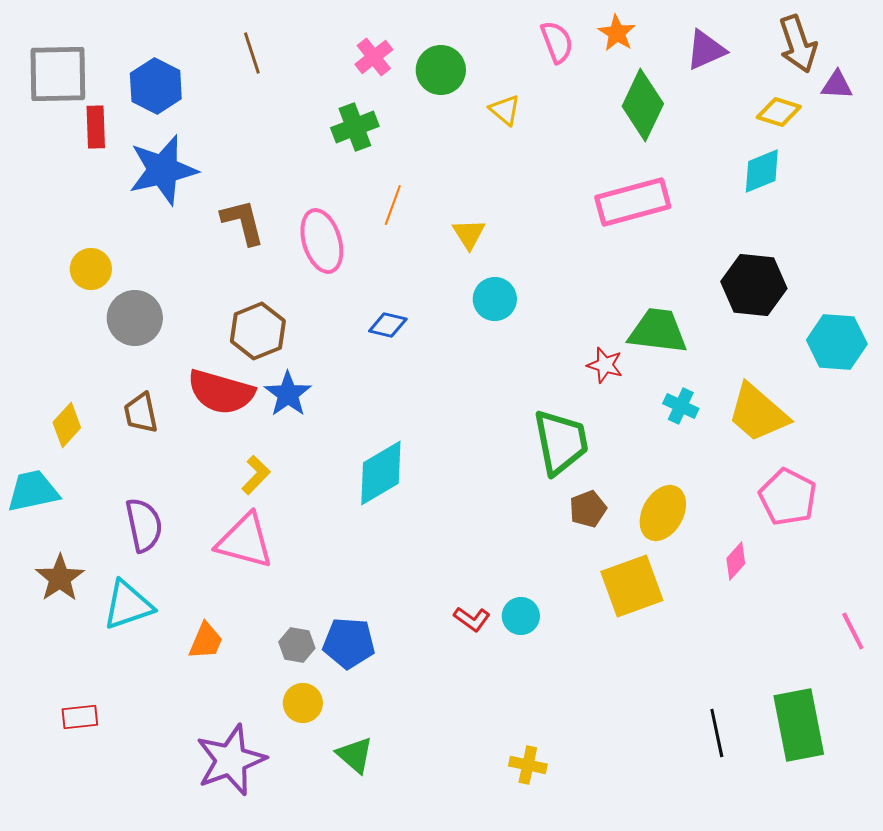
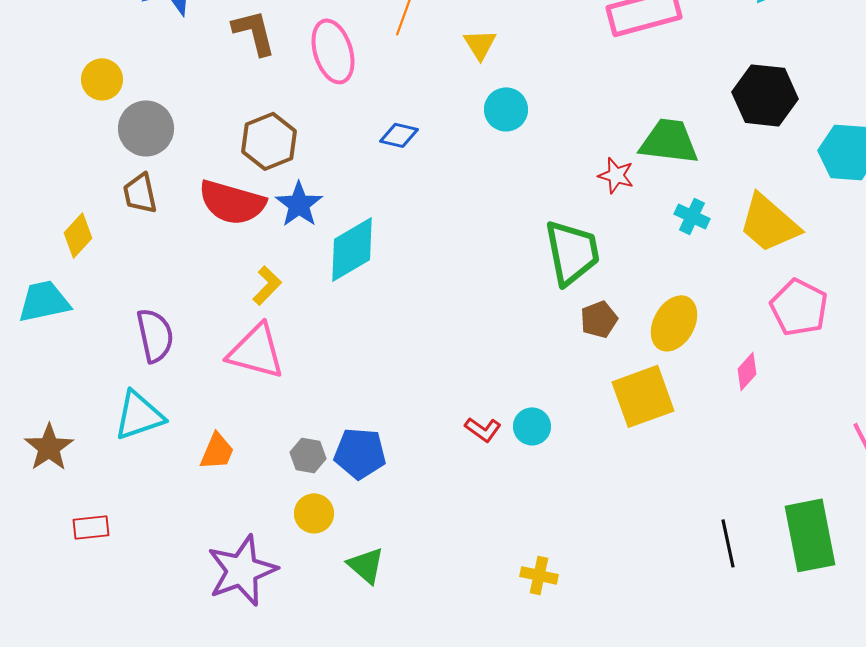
brown trapezoid: (141, 413) -> (140, 193), moved
cyan diamond: (381, 473) -> (352, 249), moved
brown star: (60, 578) -> (49, 447), moved

